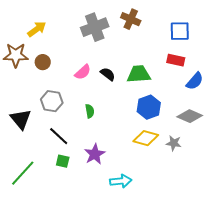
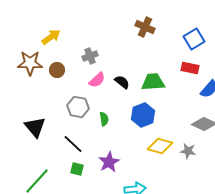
gray cross: (95, 27) -> (90, 56), moved, size x0.6
blue square: (180, 31) -> (194, 39), turned -30
gray hexagon: (52, 101) -> (78, 107), moved
blue hexagon: (149, 107) -> (143, 115), moved

